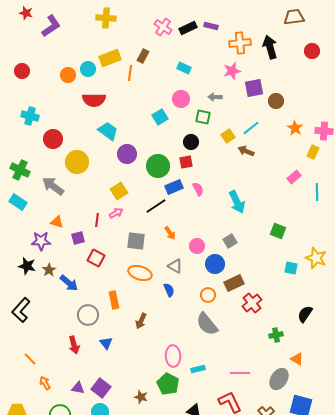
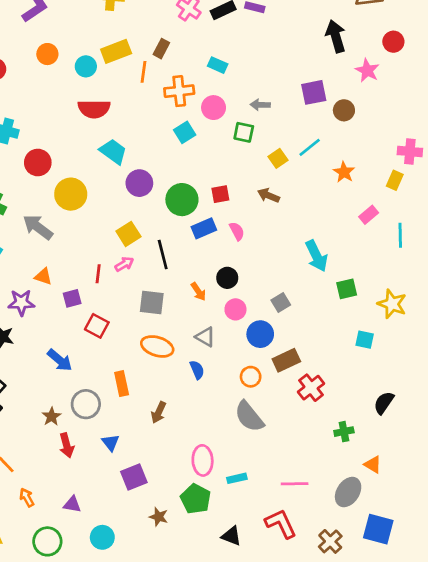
orange cross: (240, 43) -> (179, 91), moved
pink star: (232, 71) -> (367, 71), moved, turned -30
orange circle: (68, 75) -> (47, 54), moved
orange star: (295, 128) -> (344, 172), moved
black circle: (191, 142) -> (227, 278), moved
brown arrow: (246, 151) -> (268, 195), moved
cyan arrow: (237, 202) -> (316, 256), moved
black line: (156, 206) -> (163, 254), moved, turned -70
green square: (278, 231) -> (347, 289), turned -35
yellow star: (316, 258) -> (392, 304), moved
brown star: (49, 270) -> (52, 417), moved
purple square: (101, 388) -> (134, 477), moved, turned 30

